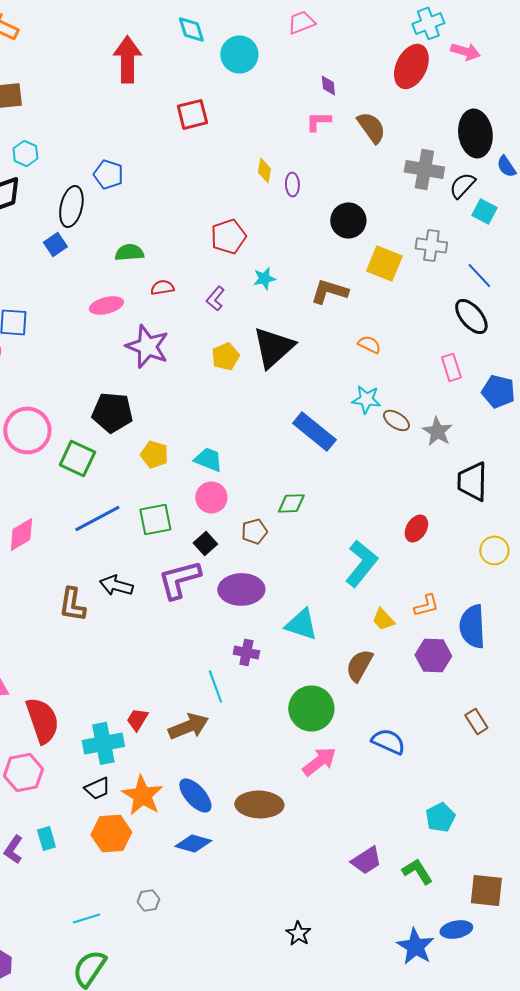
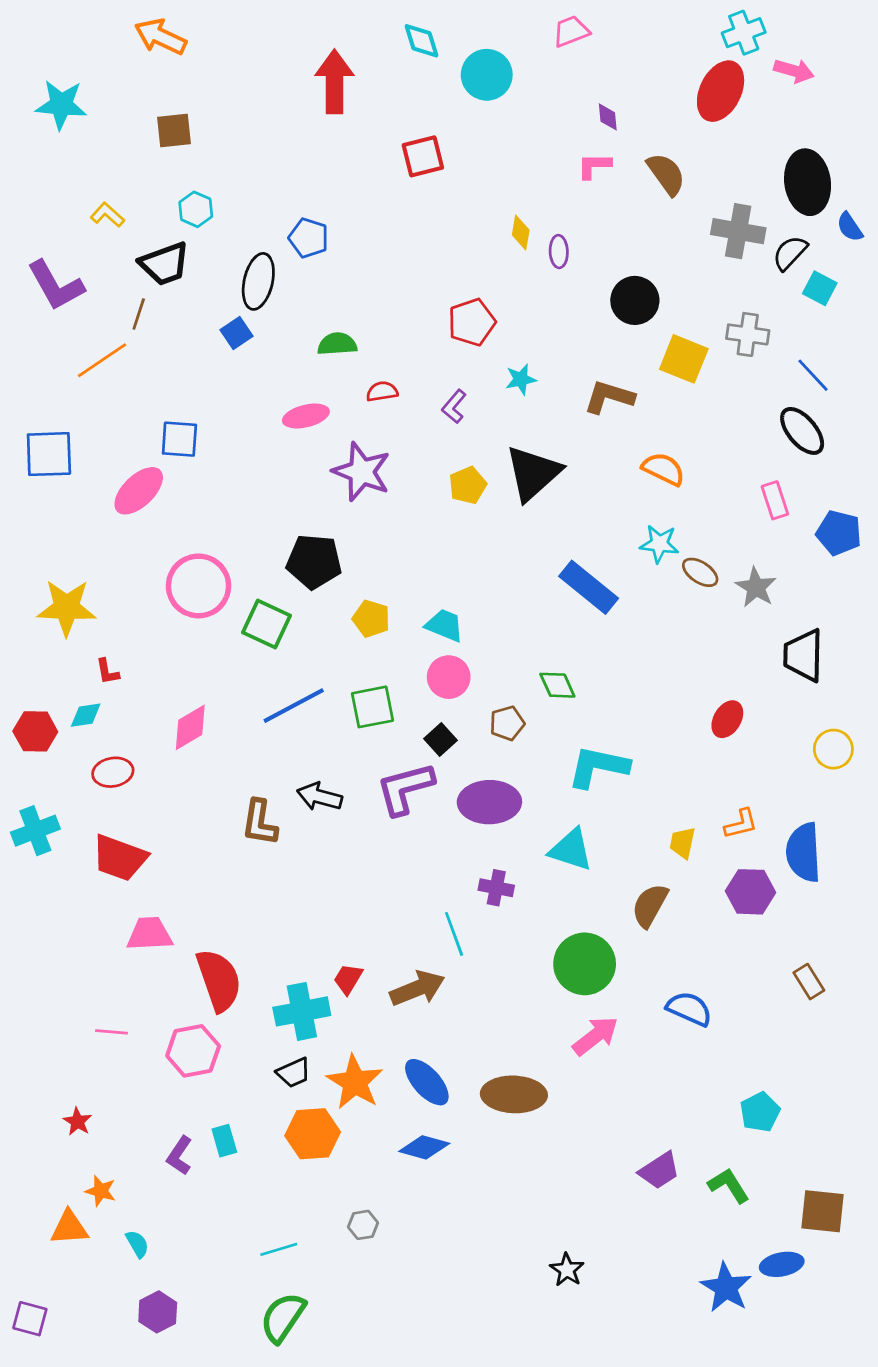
orange semicircle: (369, 344) -> (663, 469), size x1.4
green diamond: (291, 503) -> (557, 685), turned 68
cyan L-shape: (361, 563) -> (598, 767), moved, turned -117
yellow trapezoid: (383, 619) -> (682, 843), turned 55

